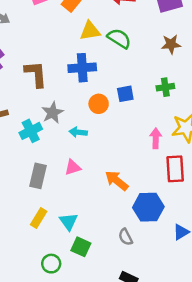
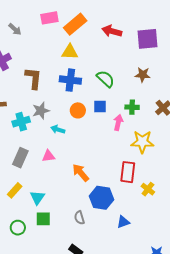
yellow triangle: (90, 31) -> (70, 52), moved
green semicircle: (119, 38) -> (105, 79), moved
pink arrow: (156, 138) -> (118, 123), moved
green square: (81, 247) -> (43, 219), turned -35

